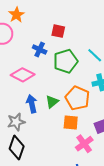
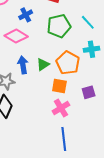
blue cross: (40, 49) -> (26, 15), moved, turned 32
pink cross: (84, 144) -> (61, 108), moved

